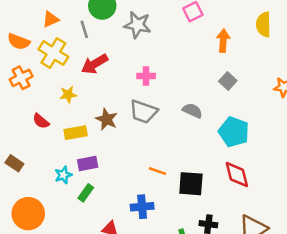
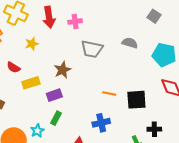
red arrow: (95, 64) -> (49, 17), turned -60
pink cross: (146, 76) -> (75, 22), moved
brown star: (107, 119) -> (63, 70), moved, turned 30
yellow rectangle: (76, 133) -> (31, 83), moved
cyan star: (63, 175) -> (37, 131), moved

